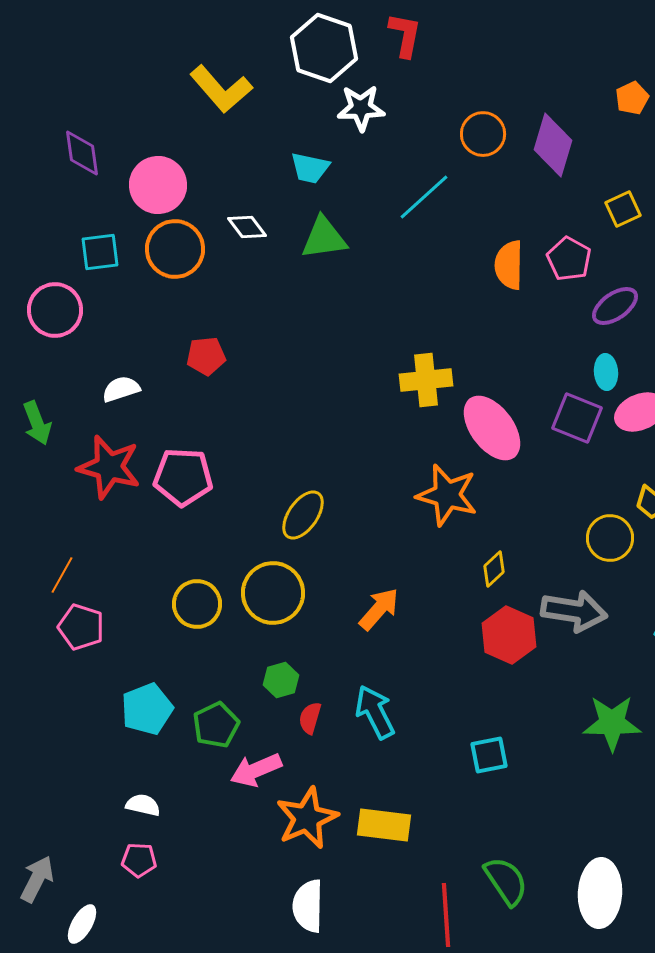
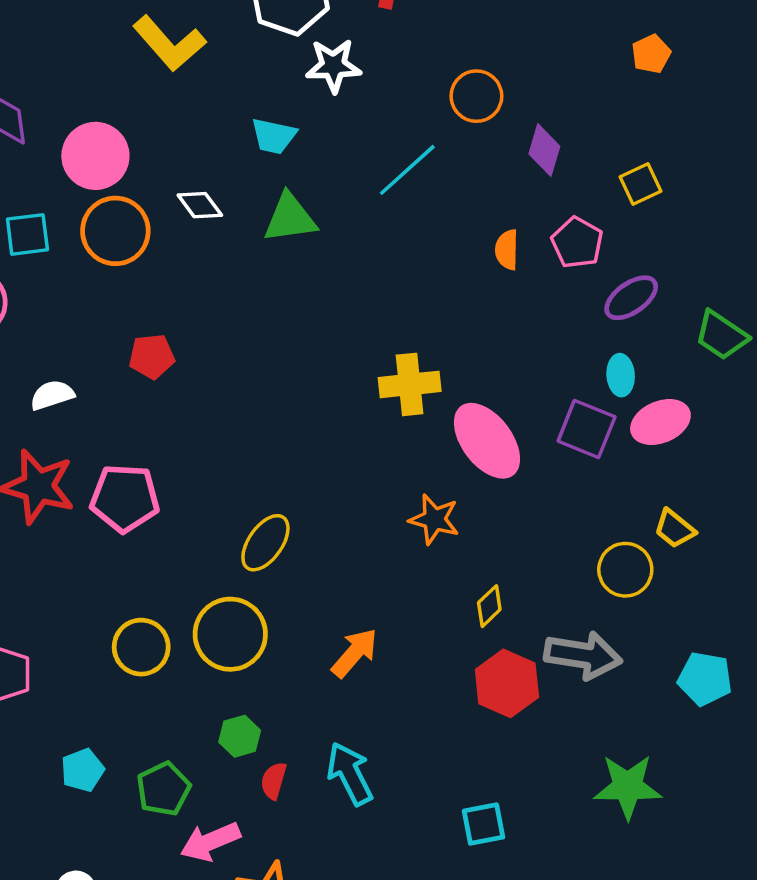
purple diamond: (553, 145) -> (544, 150), moved, size x0.7
orange semicircle: (509, 265) -> (507, 250), size x0.7
orange star: (447, 495) -> (434, 519), size x0.7
cyan pentagon: (147, 709) -> (83, 770), size x0.7

